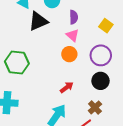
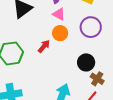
black circle: (100, 81) -> (86, 62), moved
red arrow: (67, 87) -> (44, 46), moved

